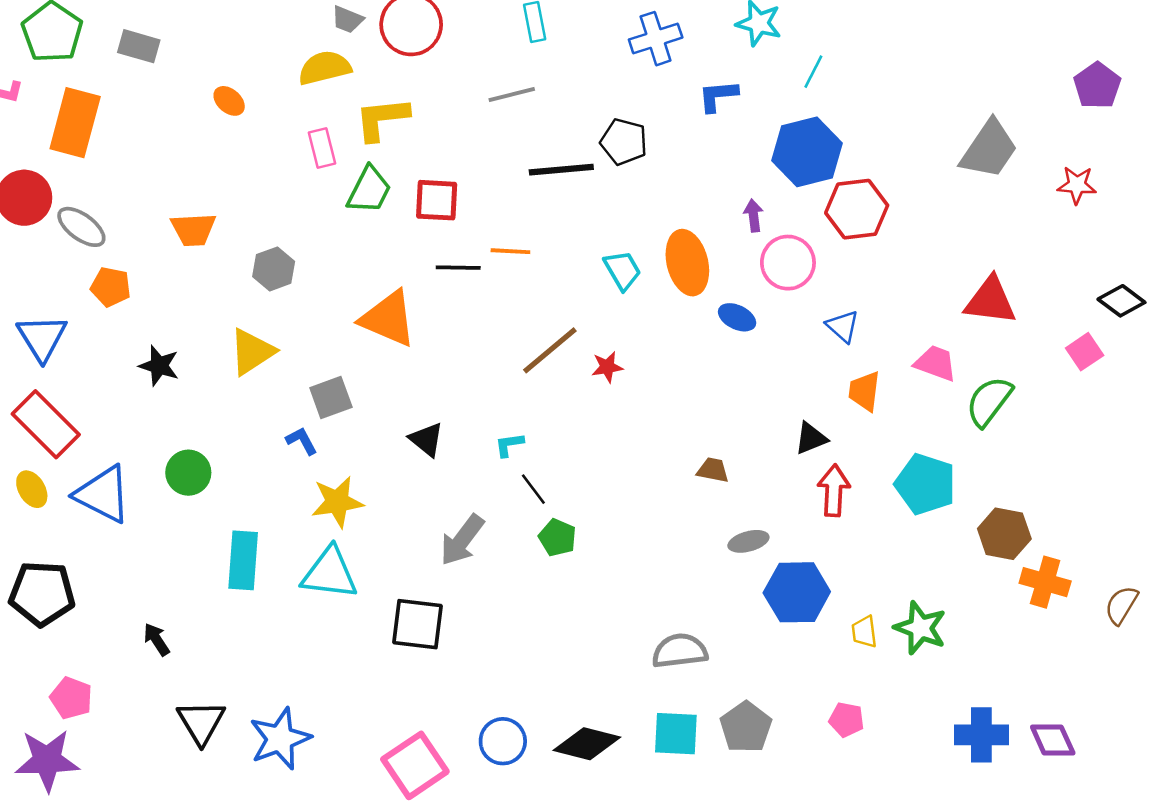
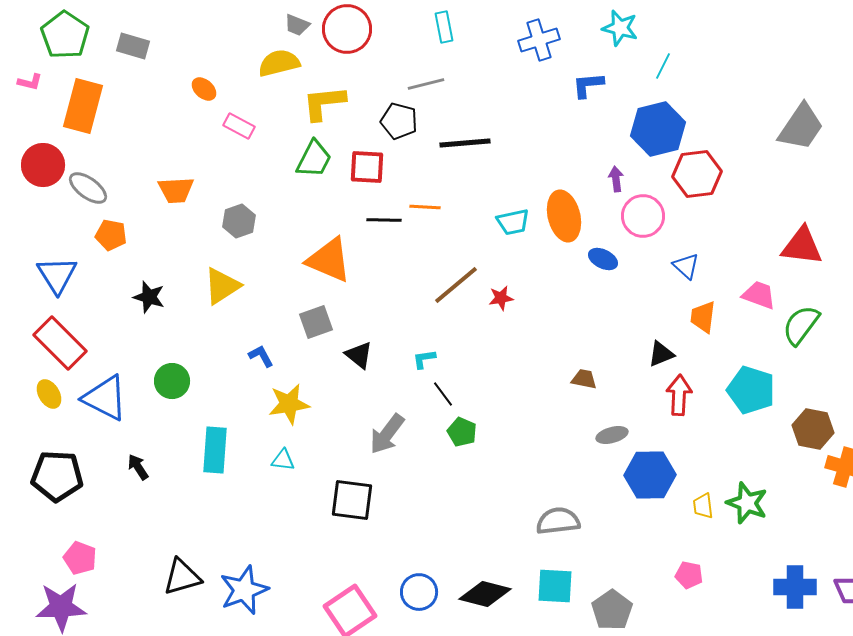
black pentagon: (624, 142) -> (399, 121), moved
pink rectangle: (322, 148) -> (239, 126), moved, turned -48
cyan trapezoid: (622, 270) -> (513, 222), turned 108
gray square: (331, 398) -> (316, 322), moved
cyan triangle: (330, 573) -> (283, 460), size x0.5
black arrow: (157, 639) -> (138, 467), moved
black triangle: (201, 722) -> (182, 577), turned 45
gray pentagon: (746, 727) -> (612, 610), moved

